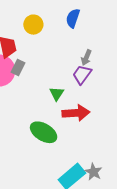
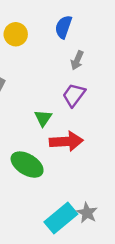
gray arrow: (86, 58) -> (77, 60), moved

